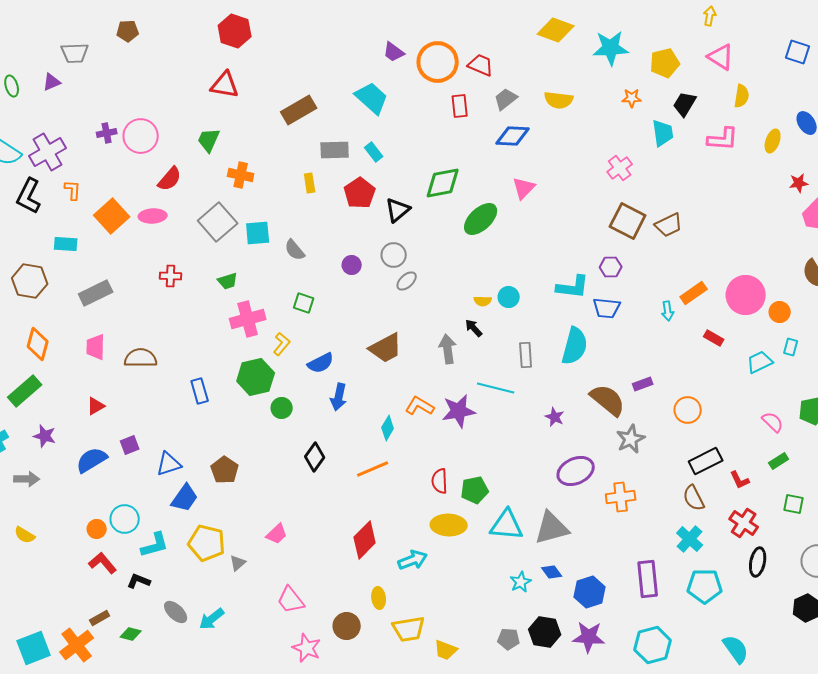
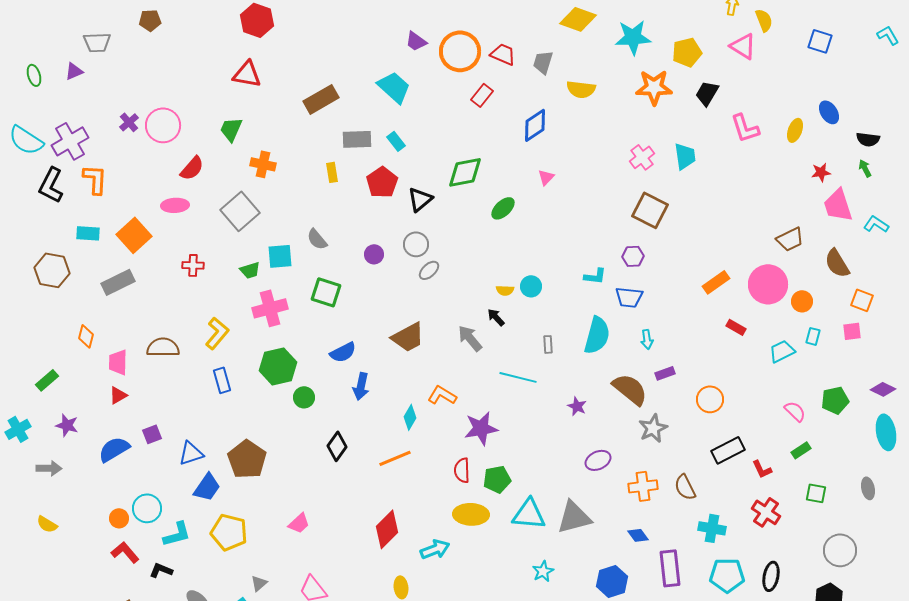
yellow semicircle: (742, 96) -> (764, 20), moved, turned -30
orange star: (632, 98) -> (654, 87), size x1.8
gray trapezoid: (506, 99) -> (543, 62), moved, turned -35
red rectangle: (460, 106) -> (482, 95), turned 45
purple cross: (107, 133) -> (129, 122), turned -30
cyan trapezoid: (663, 133) -> (685, 156), moved
blue diamond: (513, 136) -> (535, 125), turned -36
pink L-shape: (723, 139) -> (745, 128), turned 68
pink triangle: (524, 188) -> (546, 177), size x0.7
orange L-shape: (73, 190) -> (95, 179), size x1.5
orange square: (112, 216) -> (134, 235), moved
green ellipse: (481, 219) -> (503, 208), size x0.7
brown trapezoid: (669, 225) -> (790, 239), moved
cyan square: (258, 233) -> (280, 256), moved
cyan L-shape: (573, 287) -> (595, 276), size x0.7
green square: (304, 303) -> (326, 292), size x1.4
cyan arrow: (668, 311) -> (647, 339), moved
orange diamond: (38, 344) -> (86, 336), moved, size x0.7
yellow L-shape: (282, 344) -> (217, 333), moved, size x1.4
pink trapezoid: (96, 347) -> (118, 362), moved
gray arrow: (448, 349) -> (470, 338), turned -32
gray rectangle: (526, 355) -> (548, 344), size x0.7
green rectangle: (25, 391) -> (47, 380), size x0.7
purple star: (459, 411) -> (481, 428), moved
brown pentagon: (225, 470) -> (247, 459), size x1.4
purple ellipse: (576, 471) -> (598, 460), size x0.7
brown semicircle: (694, 498) -> (685, 487), moved
cyan cross: (690, 539) -> (712, 528), turned -32
black ellipse: (758, 562) -> (771, 576), moved
gray triangle: (238, 563) -> (259, 583), moved
blue diamond: (552, 572) -> (638, 535), moved

